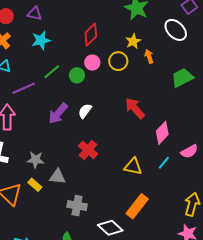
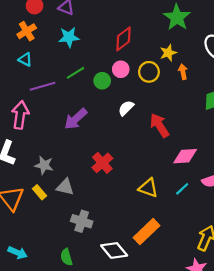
white semicircle: (85, 111) -> (126, 108), moved
pink diamond: (162, 133) -> (185, 156), turned 35

